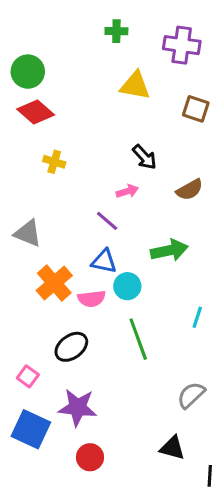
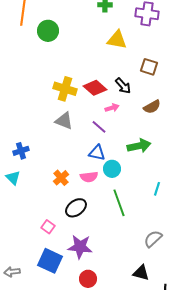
brown square: (196, 109) -> (149, 67), moved
red diamond: (36, 112) -> (95, 88), moved
yellow cross: (54, 162) -> (65, 89), size x1.6
gray triangle: (28, 233) -> (64, 121), moved
orange cross: (54, 283) -> (61, 178), moved, size x0.7

